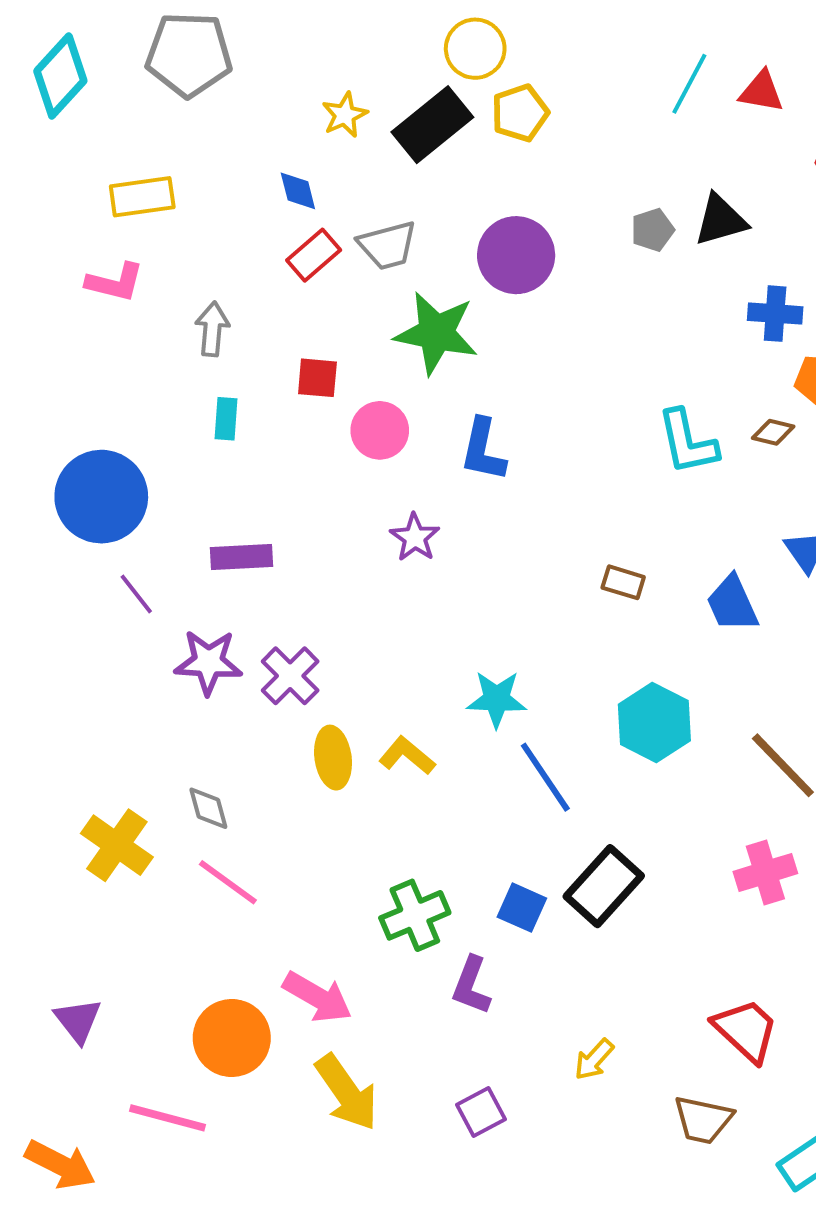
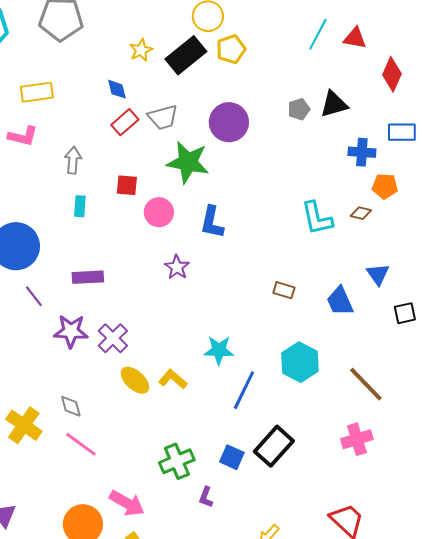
yellow ellipse: (333, 758) -> (135, 380), turned -40
blue line: (545, 777) -> (244, 390), turned 60
purple L-shape: (471, 985) -> (206, 497), size x0.7

